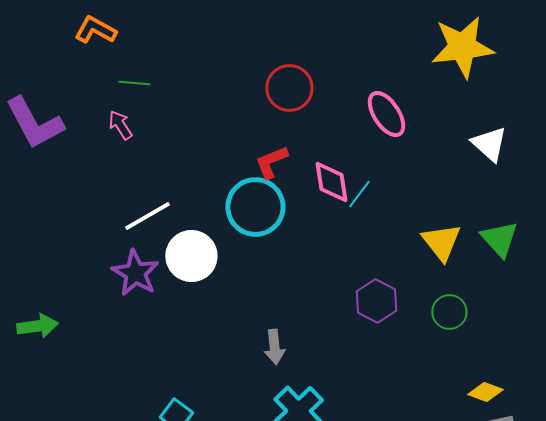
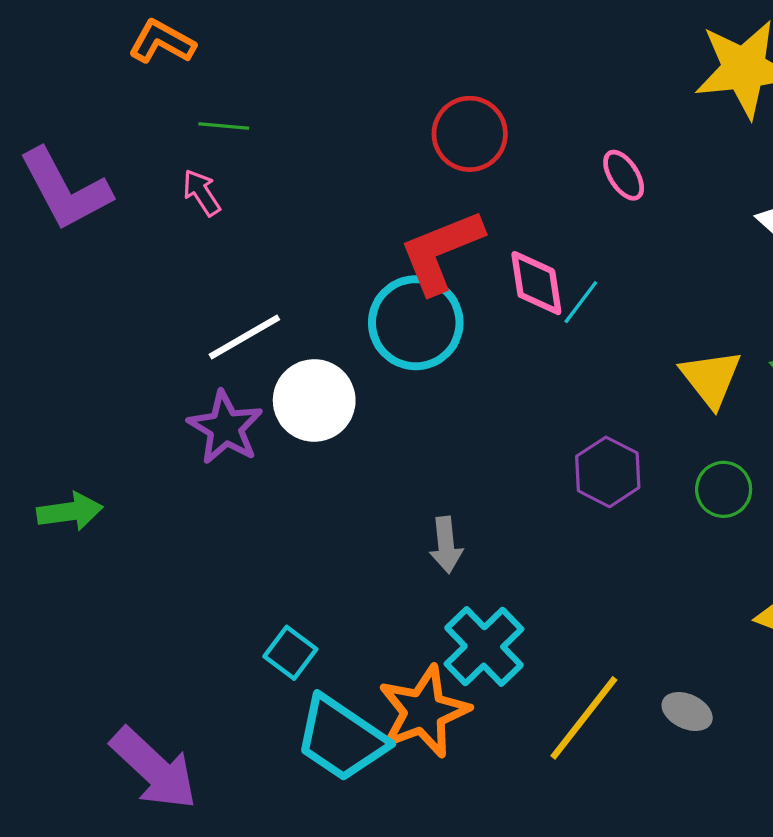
pink ellipse: (386, 114) -> (624, 175), size x0.7
red L-shape: (271, 162) -> (441, 251), size x1.6

